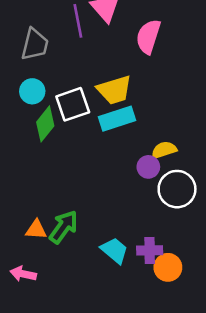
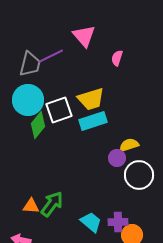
purple line: (78, 21) -> (51, 56), moved, turned 75
pink semicircle: (148, 37) -> (117, 58), size x0.6
cyan circle: (32, 91) -> (28, 100), size x1.6

